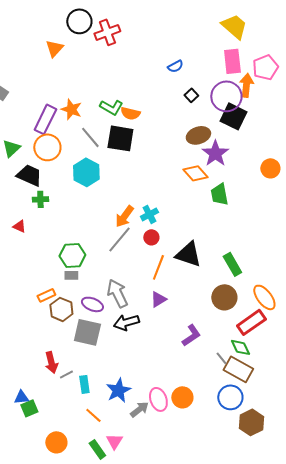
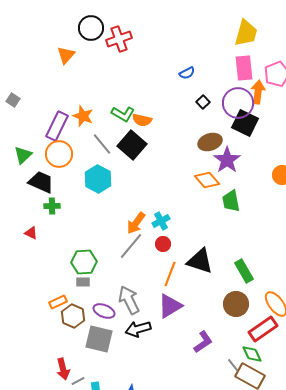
yellow trapezoid: (234, 26) -> (246, 33), turned 64
black square: (120, 138) -> (132, 145), turned 32
purple triangle: (158, 299) -> (170, 306), size x1.5

